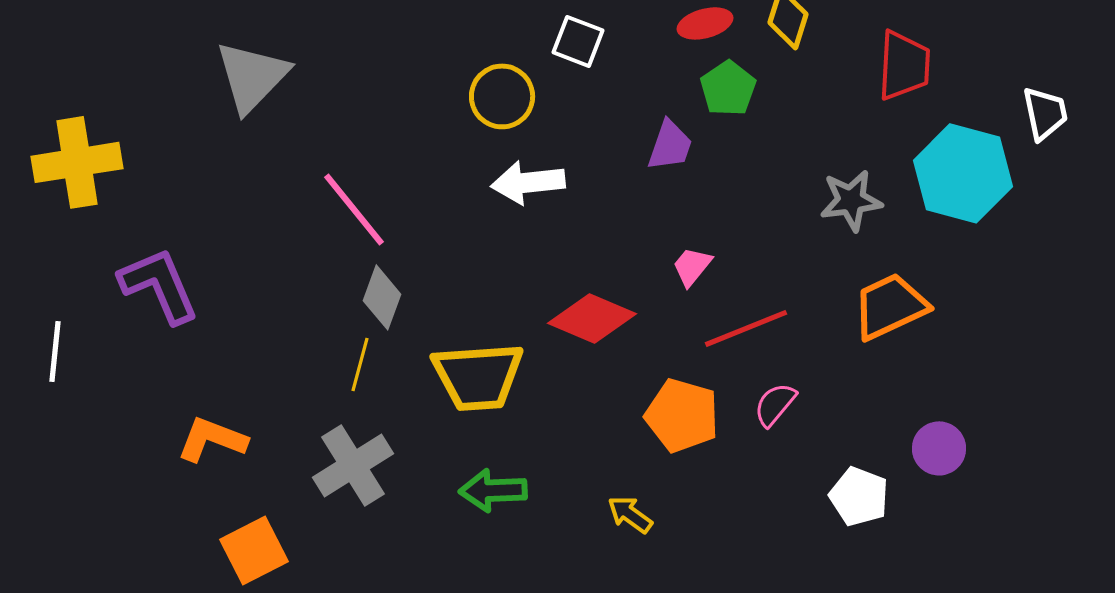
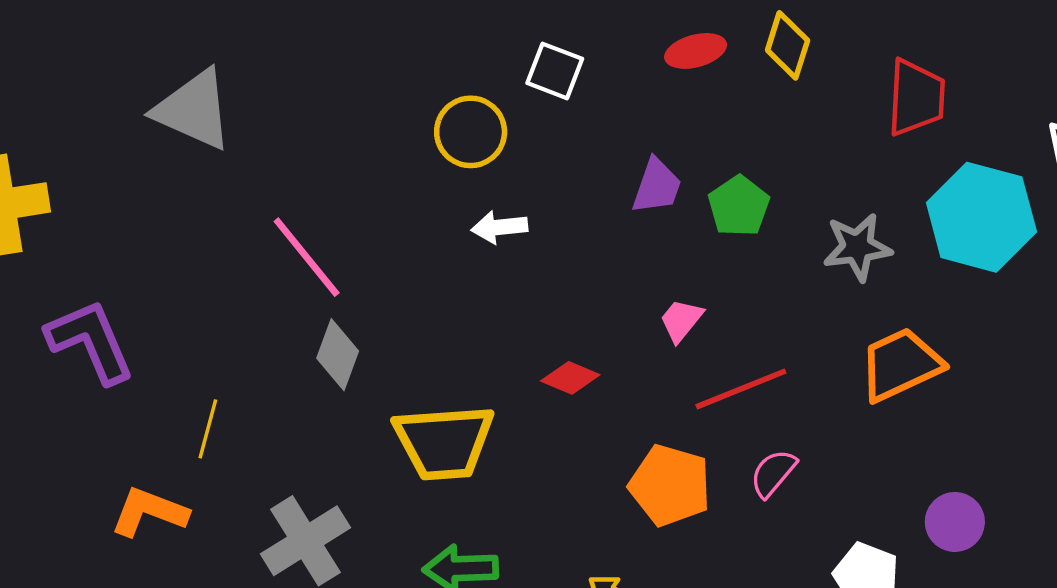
gray triangle: (252, 76) -> (194, 110), turned -50
green pentagon: (728, 88) -> (739, 206), moved
white arrow: (528, 182) -> (499, 227), size x0.7
red diamond: (592, 318) -> (570, 378), size x0.6
yellow line: (360, 364) -> (208, 429), moved

